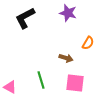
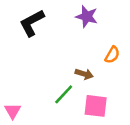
green line: (41, 80) -> (64, 94), moved, turned 60
pink triangle: (10, 87) -> (13, 111), turned 32

